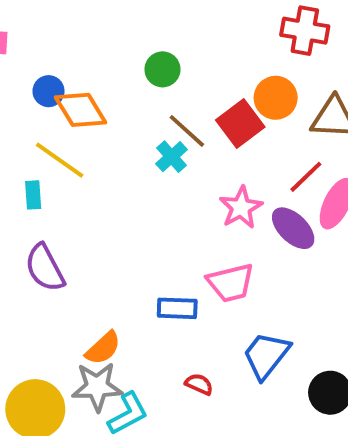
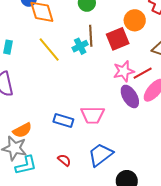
orange circle: (276, 98) -> (135, 20), moved
brown line: (187, 131) -> (91, 36), turned 30
yellow line: (60, 160) -> (49, 49), moved
pink star: (241, 208) -> (124, 71), moved

